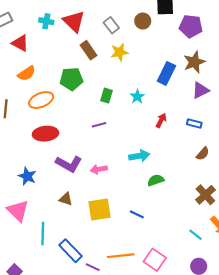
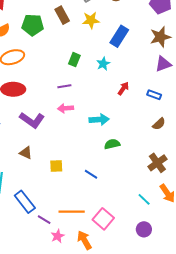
blue rectangle: (166, 73) -> (119, 36), moved
green pentagon: (71, 79) -> (33, 25), moved
pink arrow: (99, 169) -> (65, 108), moved
yellow square: (99, 209) -> (56, 166), size x0.6

